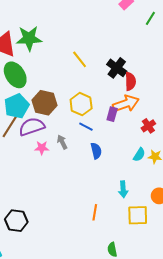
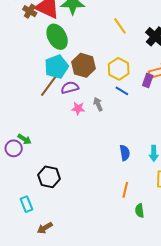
purple semicircle: (32, 127) -> (70, 88), size x0.7
blue semicircle: (96, 151) -> (125, 153), moved
orange line: (95, 212) -> (125, 190), moved

